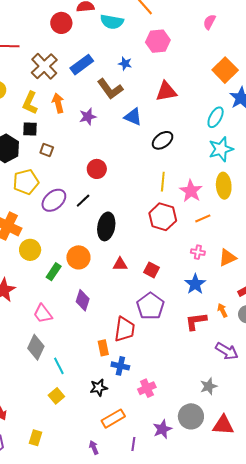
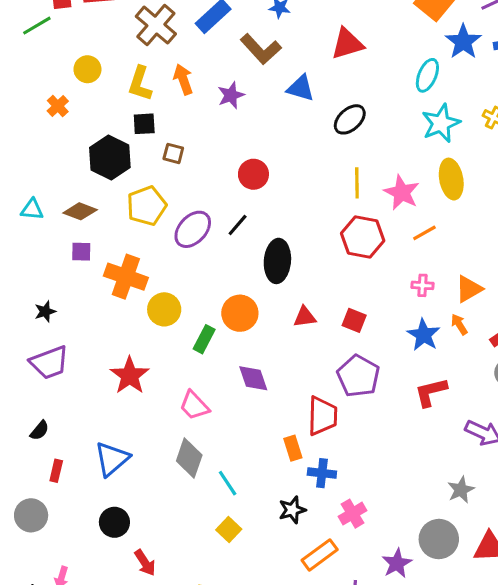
purple diamond: (83, 300) -> (253, 378), turned -30
orange arrow: (222, 310) -> (459, 324), moved
pink cross: (147, 388) -> (352, 514), moved

